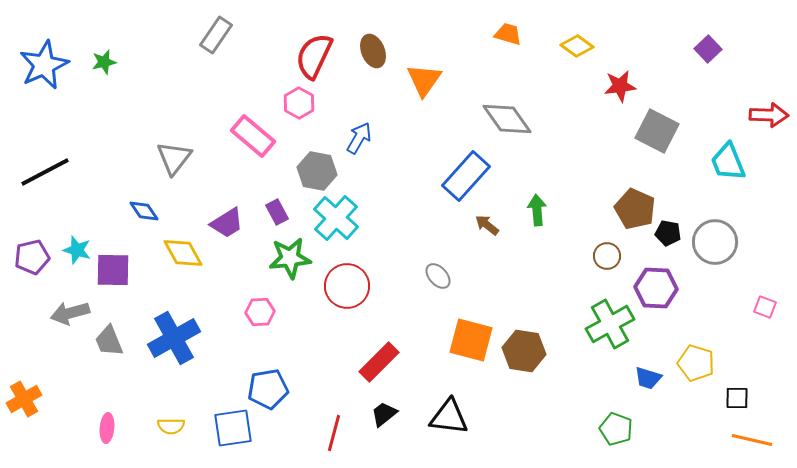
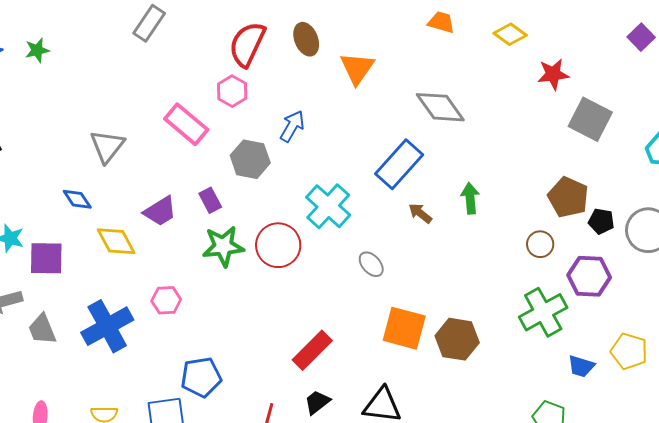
cyan cross: (336, 218) -> (328, 206), moved
red circle: (347, 286) -> (278, 245), moved
pink hexagon: (260, 312) -> (166, 300), moved

